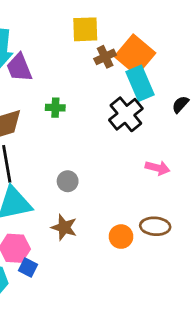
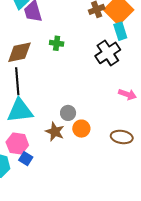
cyan rectangle: (140, 83) -> (120, 31), size x0.7
gray circle: (68, 181) -> (68, 113), moved
orange circle: (121, 237) -> (81, 129), moved

